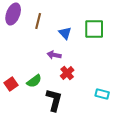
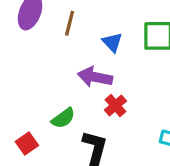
purple arrow: (54, 55) -> (95, 77), size x1.5
red square: (11, 84) -> (27, 143), moved

